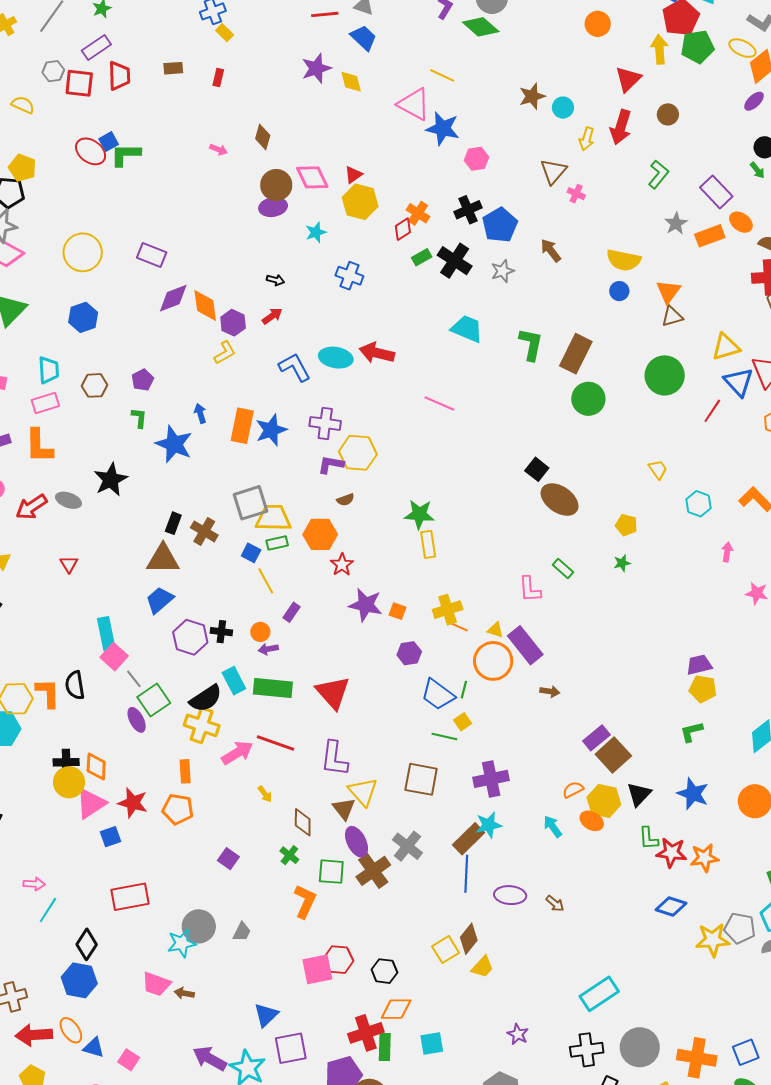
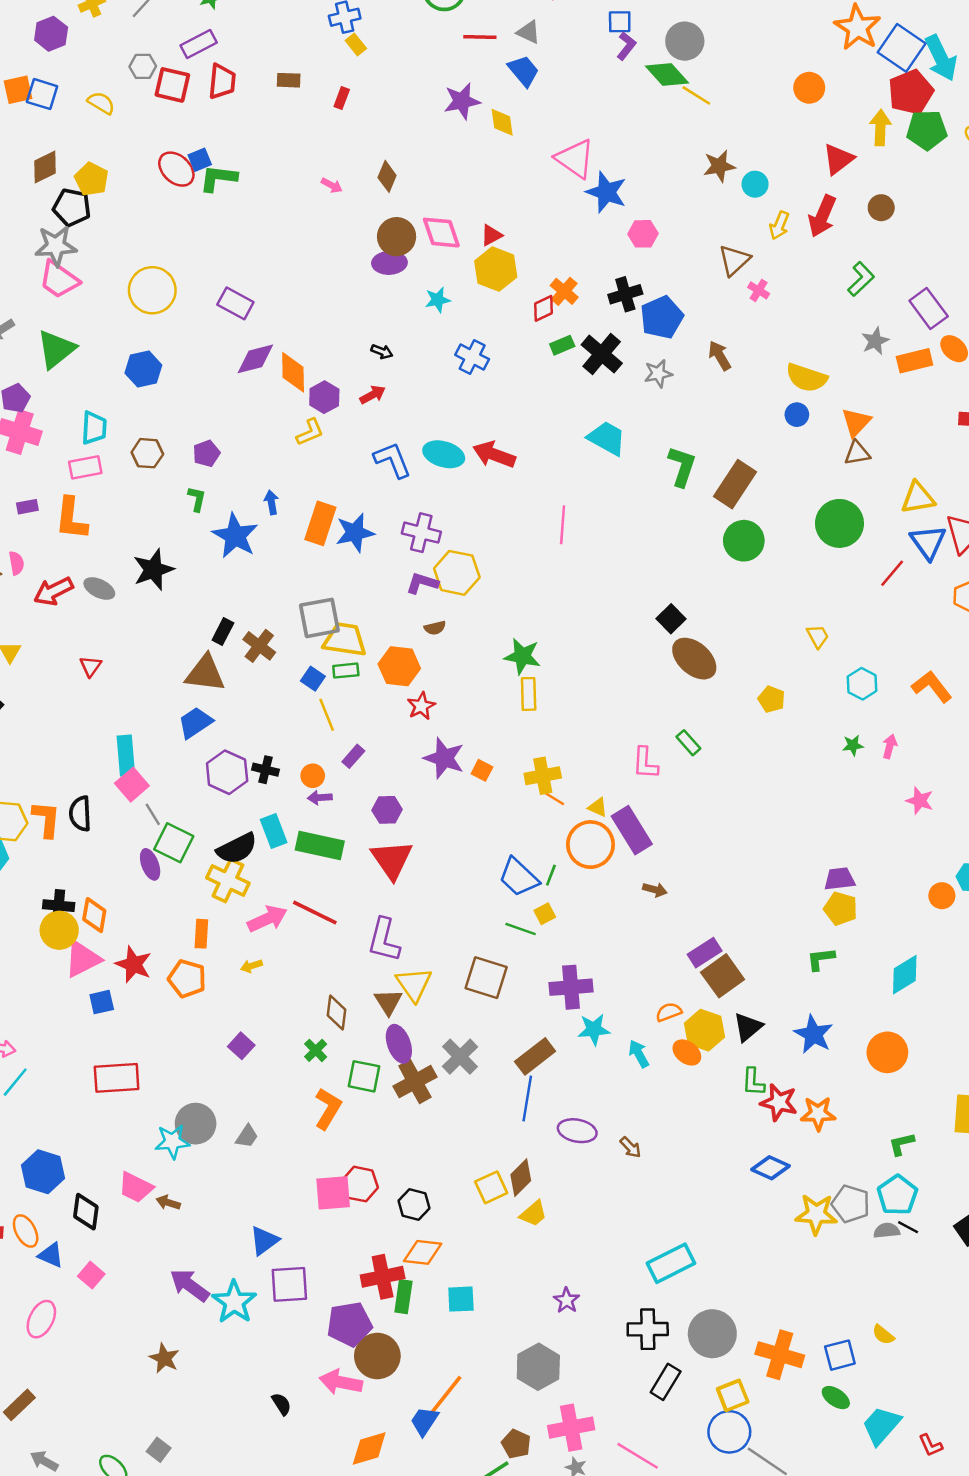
yellow line: (442, 75) -> (696, 95), moved
pink line: (439, 403) -> (563, 525), turned 64
green star: (622, 563) -> (853, 745), moved
purple hexagon: (409, 653) -> (387, 810), moved
green square: (154, 700) -> (174, 843), turned -36
yellow arrow: (265, 794) -> (251, 966), moved, turned 102
cyan star: (489, 825) -> (594, 1029), moved
black diamond: (87, 944) -> (86, 1212), moved, turned -32

